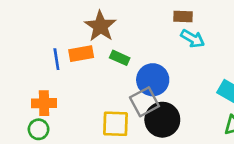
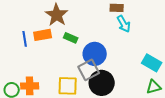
cyan arrow: (193, 39) -> (124, 24), turned 30
orange cross: (44, 103) -> (30, 86), moved

